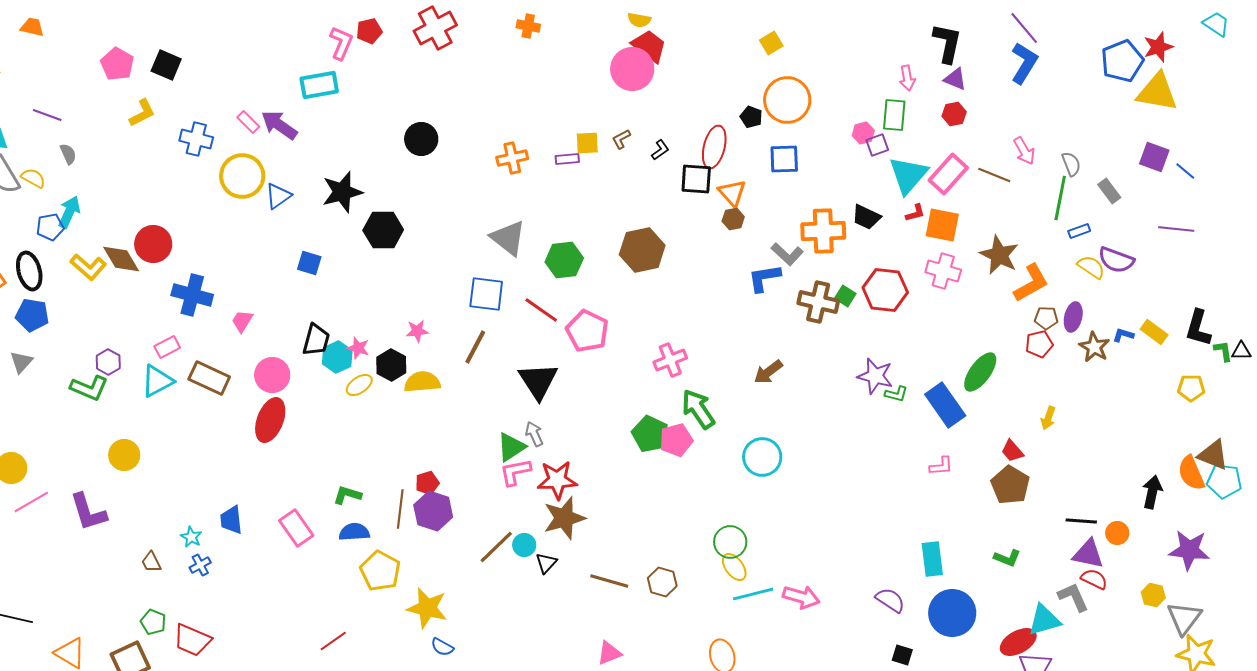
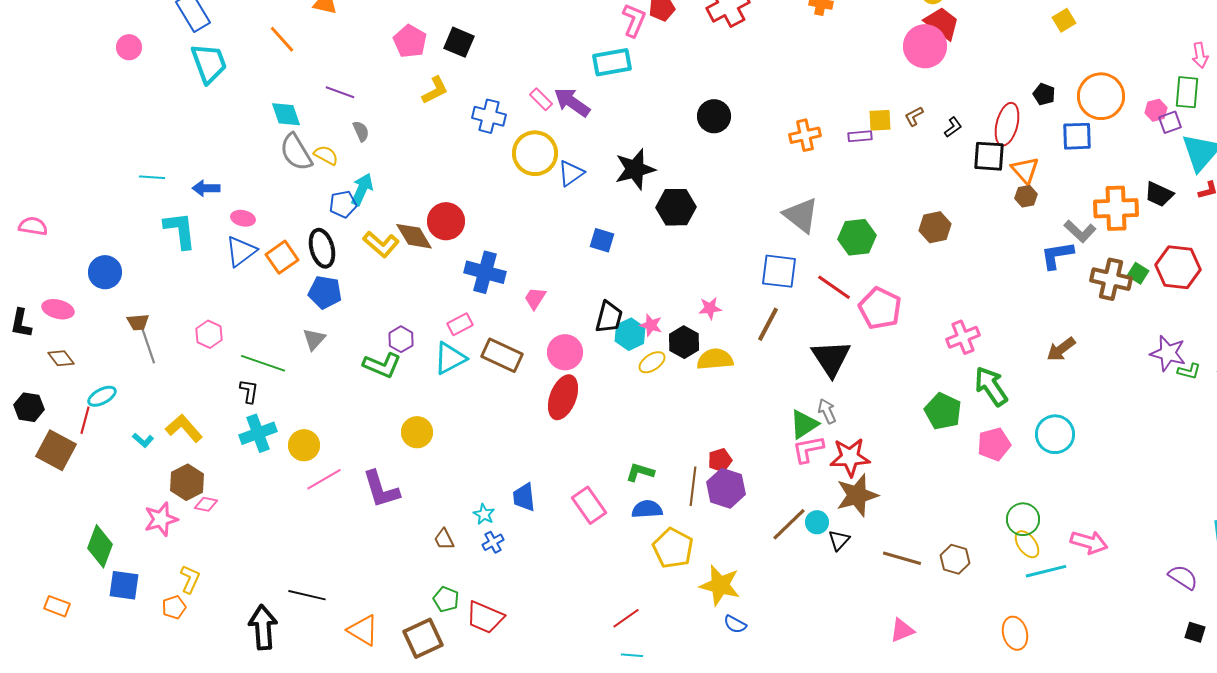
orange circle: (787, 100) -> (1101, 96), moved
brown hexagon: (642, 250) -> (935, 227), size x0.7
pink pentagon: (676, 440) -> (994, 444), moved
pink arrow: (801, 597) -> (1089, 542), moved

